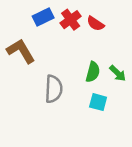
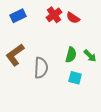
blue rectangle: (43, 17) -> (18, 16), moved
brown L-shape: (21, 51) -> (15, 55), moved, turned -95

